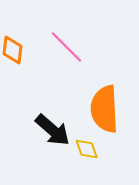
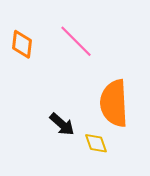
black arrow: (53, 130) -> (62, 124), size x0.7

